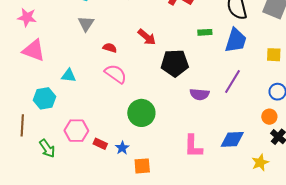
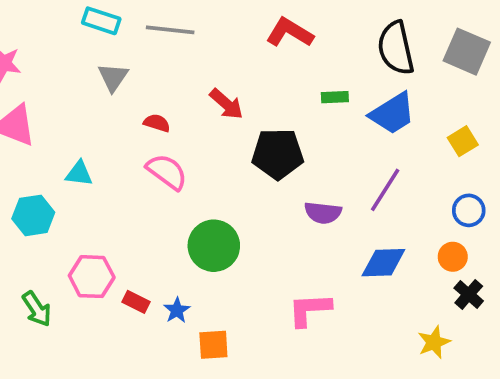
blue trapezoid: (236, 40) -> (392, 113), turned 40
yellow square: (274, 55) -> (463, 141), turned -35
blue diamond: (232, 139) -> (383, 263), moved
pink L-shape: (193, 146) -> (310, 310), turned 85

